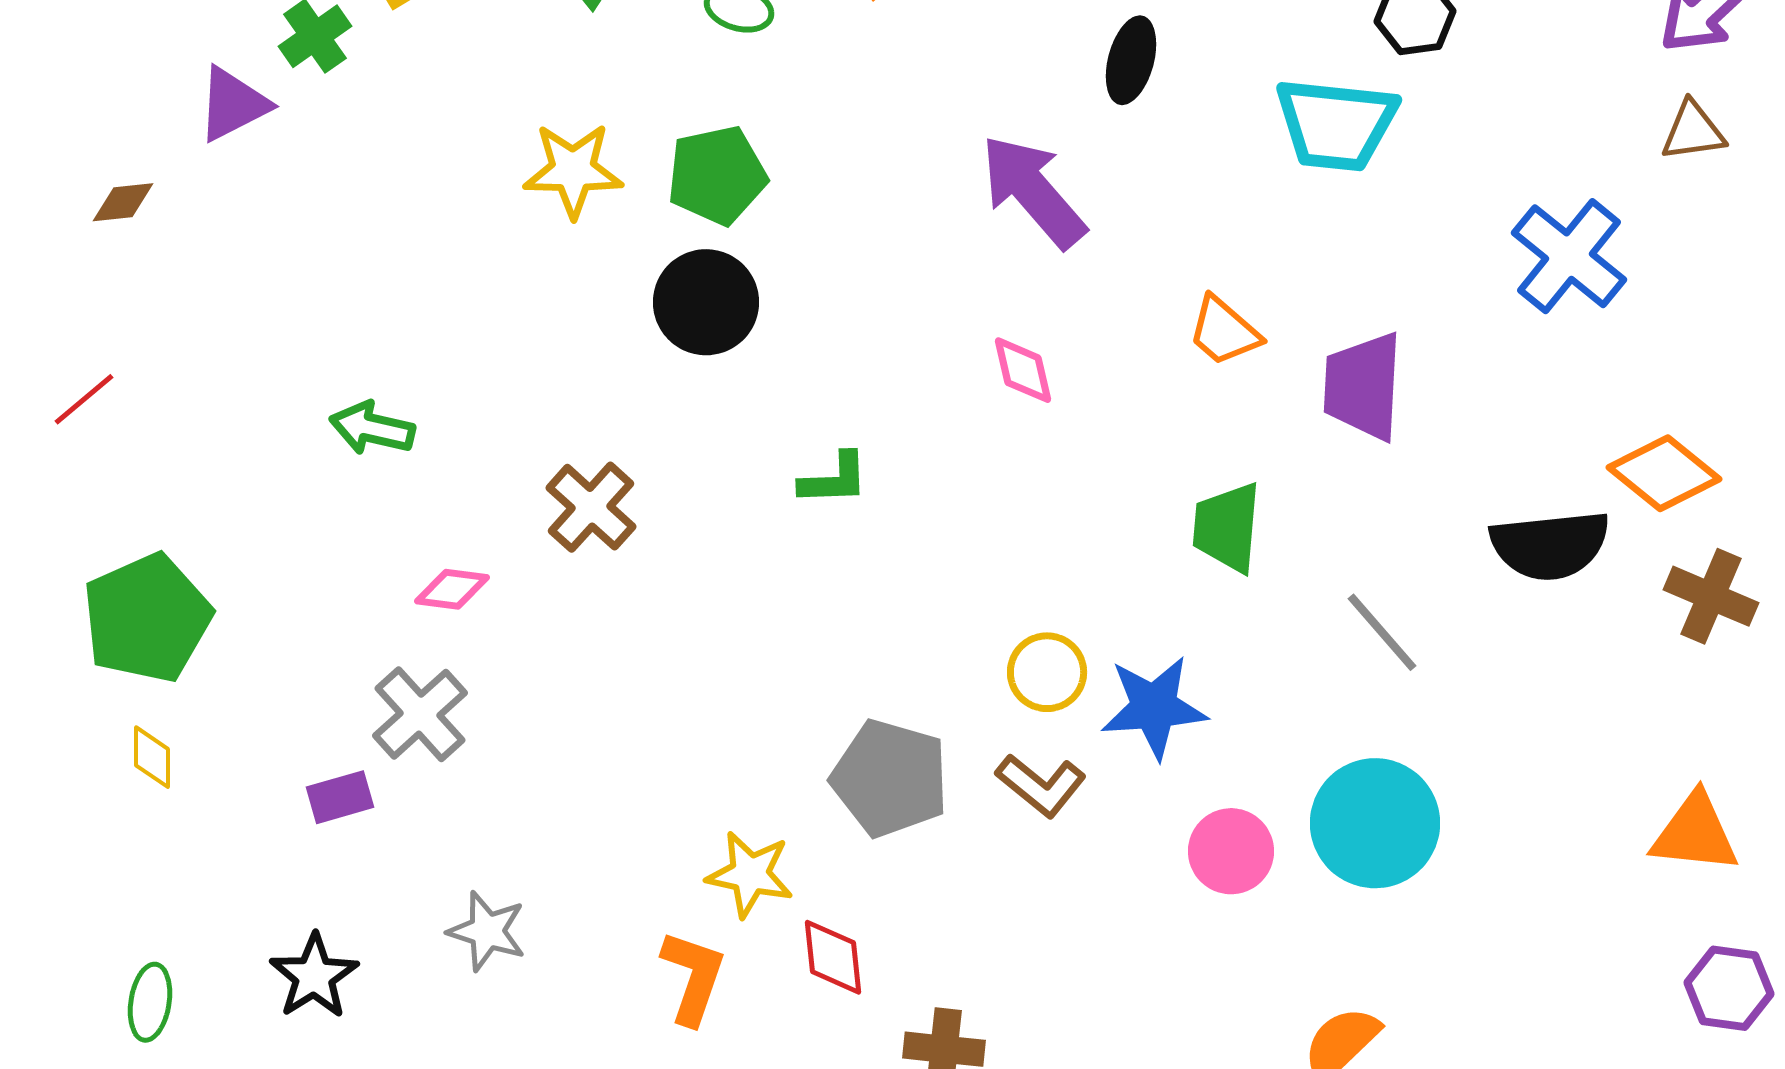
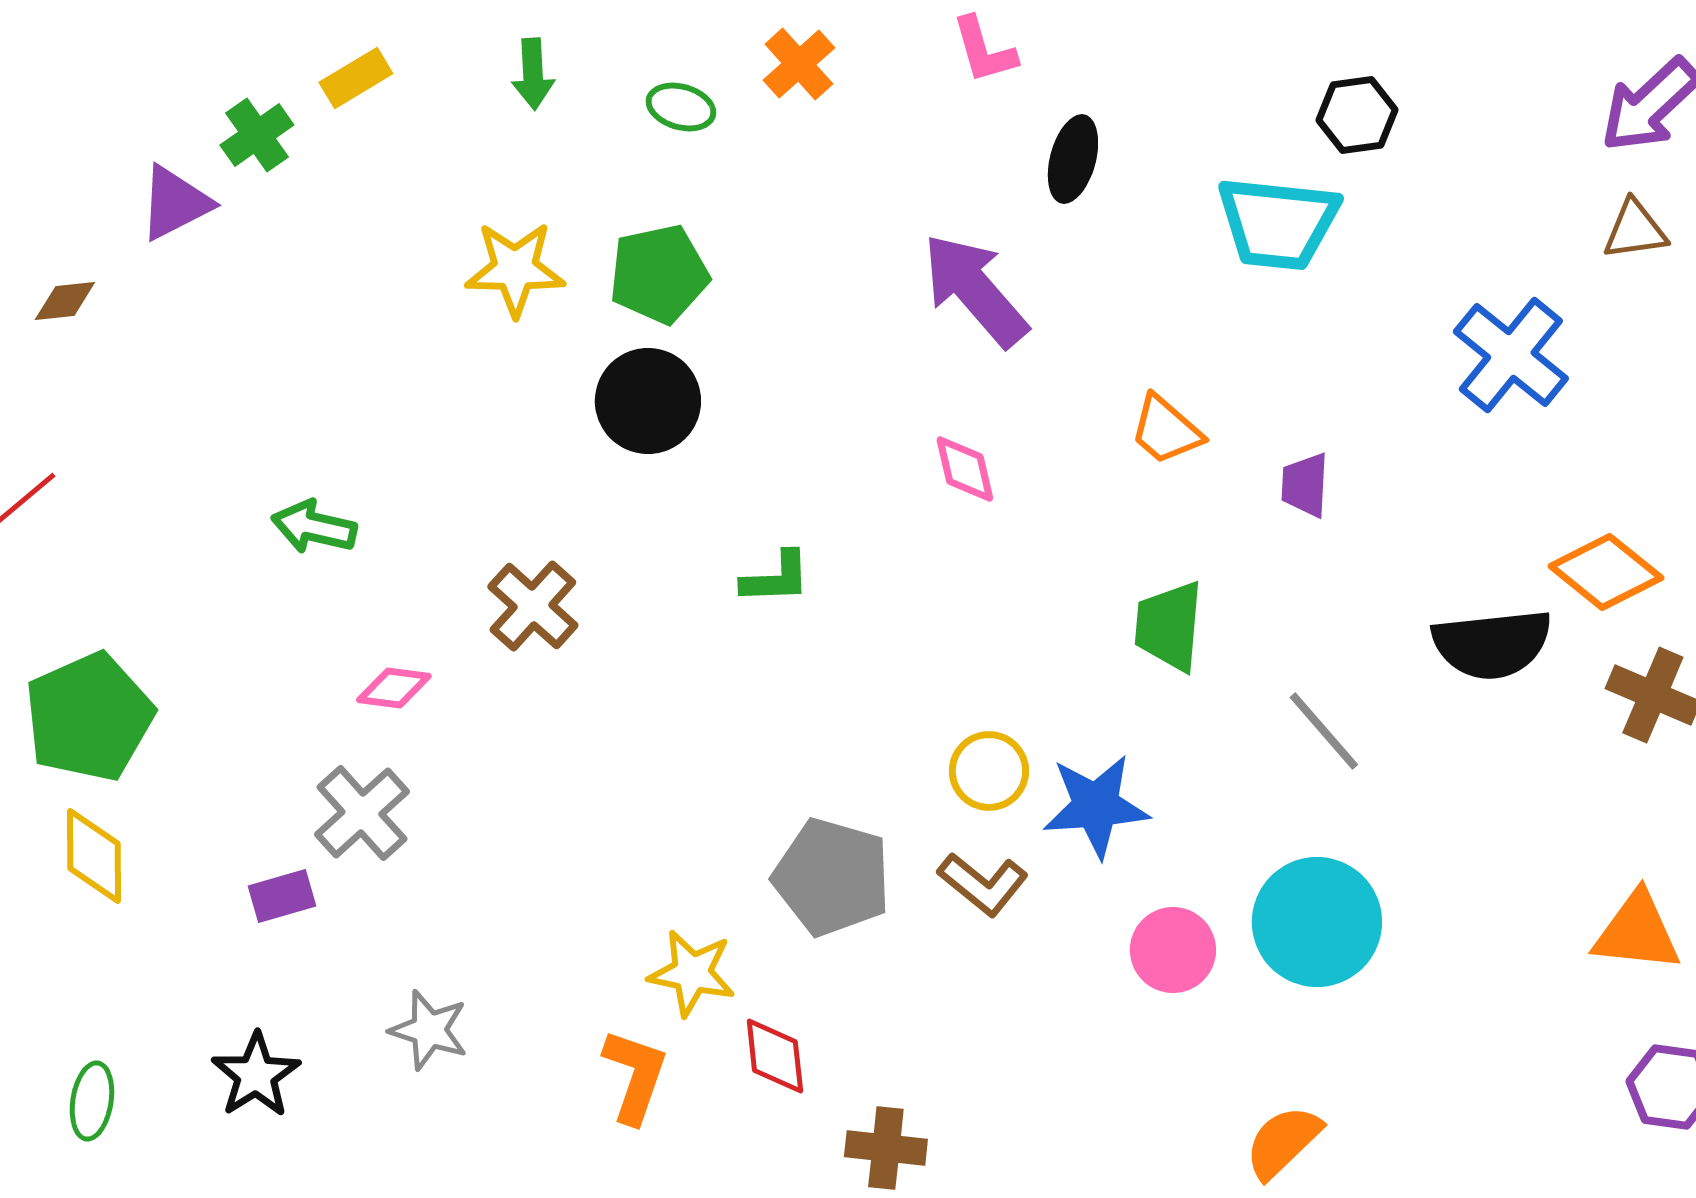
purple trapezoid: (1363, 386) -> (1305, 485), size x0.6
yellow diamond: (152, 757) -> (94, 856), size x1.5

